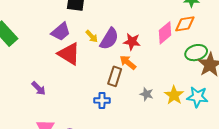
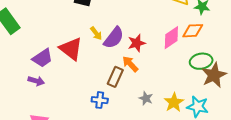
purple trapezoid: (61, 32) -> (43, 58), moved
red star: (132, 42) -> (137, 43), turned -30
purple arrow: (39, 88) -> (36, 81), turned -35

